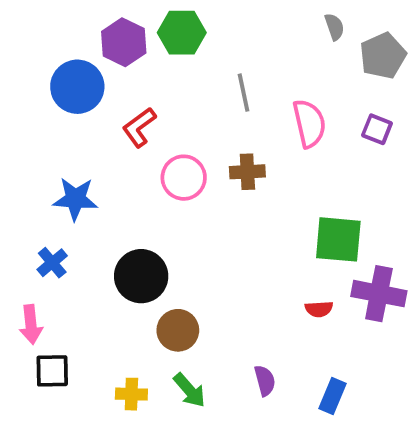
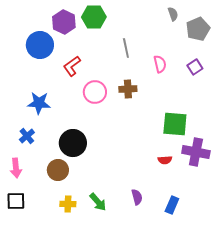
pink semicircle: (309, 123) -> (160, 64), size x0.7
purple square: (377, 129) -> (195, 67), turned 35
brown circle: (178, 330) -> (58, 170), moved
black square: (52, 371) -> (16, 201), moved

